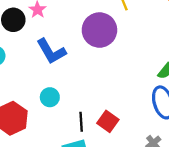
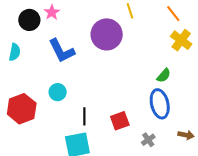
red square: (108, 121) -> (120, 121), moved, turned 30

